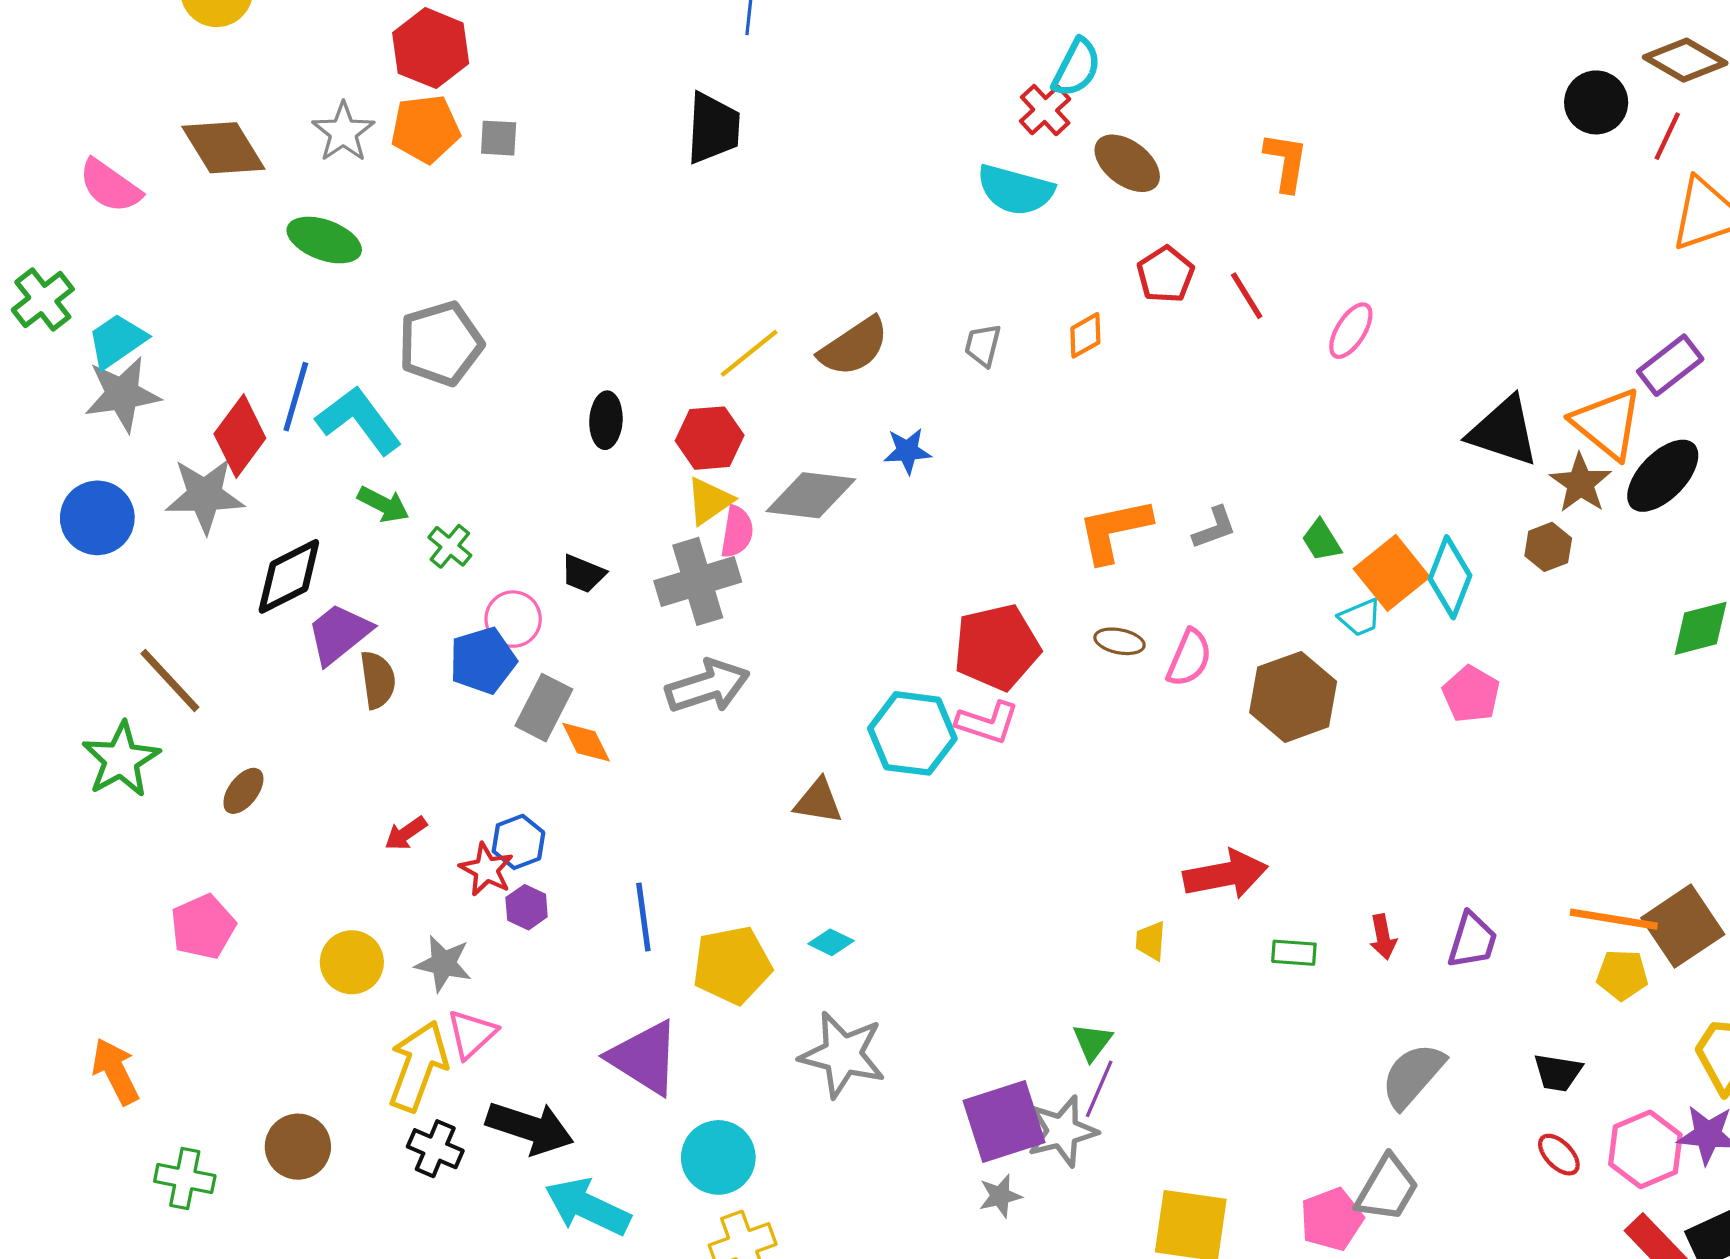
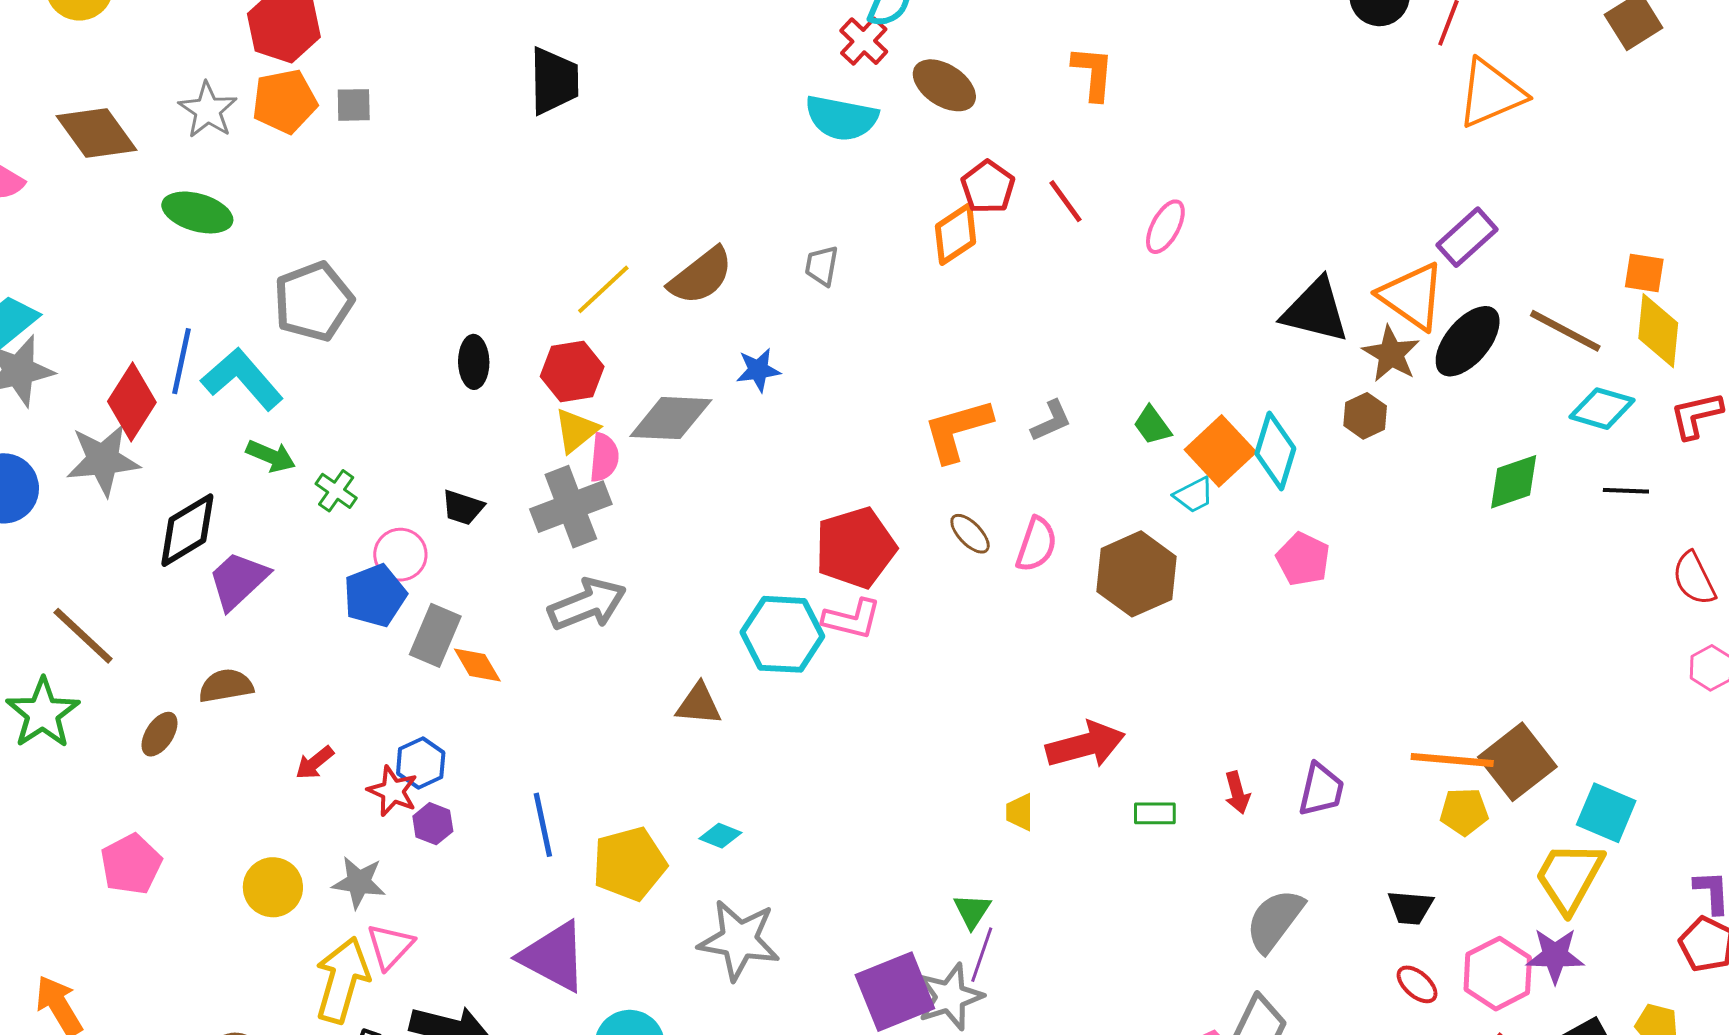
orange diamond: (1085, 335) -> (956, 234), moved, size x1.4
brown ellipse: (1119, 641) -> (970, 534), turned 39
brown semicircle: (378, 680) -> (226, 686), moved, turned -88

